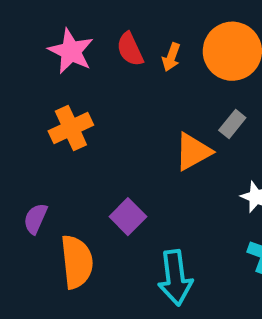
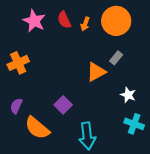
orange cross: (71, 128) -> (18, 63), moved
orange semicircle: (77, 262) -> (37, 128), turned 136

